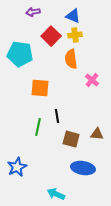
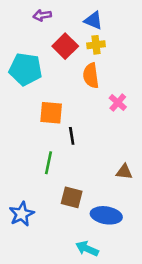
black line: (57, 116) -> (72, 136), moved
brown square: (71, 139) -> (72, 197), moved
cyan arrow: (56, 194) -> (87, 249), moved

